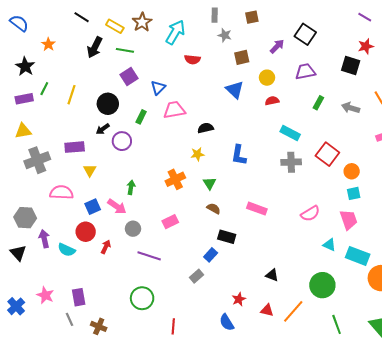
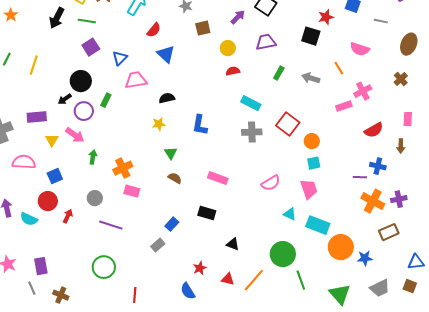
red semicircle: (192, 59) -> (154, 30), turned -56
blue triangle: (235, 90) -> (166, 54), moved
black circle: (108, 104) -> (81, 81), moved
green rectangle: (141, 117) -> (106, 100), moved
orange cross: (175, 179) -> (123, 168), moved
pink arrow: (117, 207) -> (75, 135), moved
pink rectangle: (170, 222) -> (132, 191), turned 42
black rectangle: (227, 237) -> (207, 213), moved
green line: (337, 324) -> (301, 280), moved

